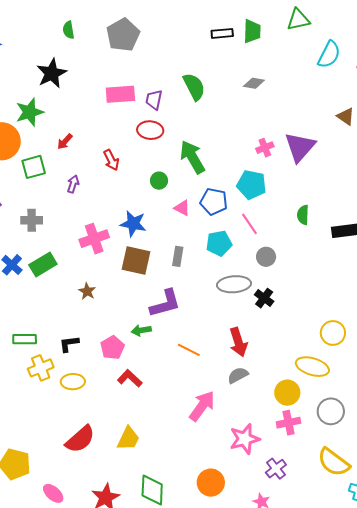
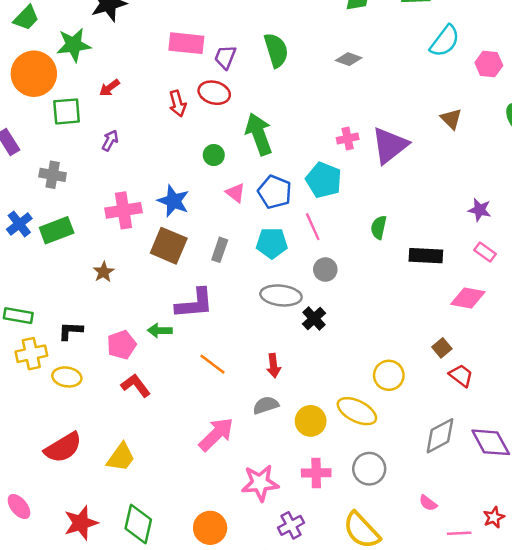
red arrow: (111, 160) -> (178, 104), moved
red arrow: (238, 342) -> (274, 366), size x0.7
yellow circle: (287, 393) -> (311, 421), moved

